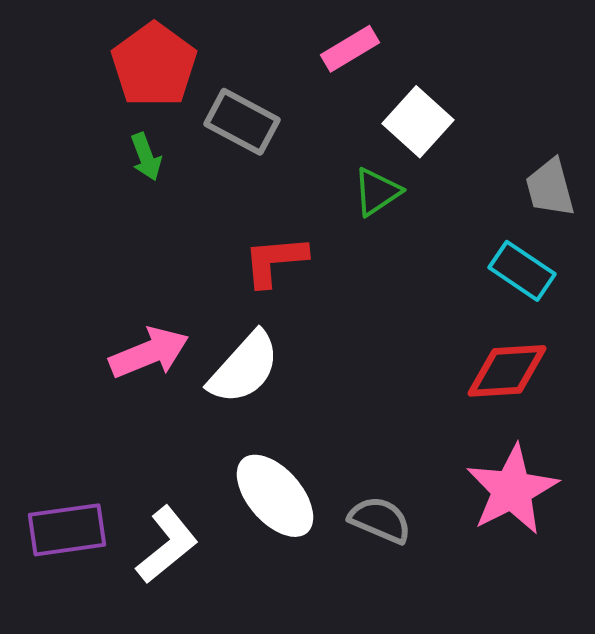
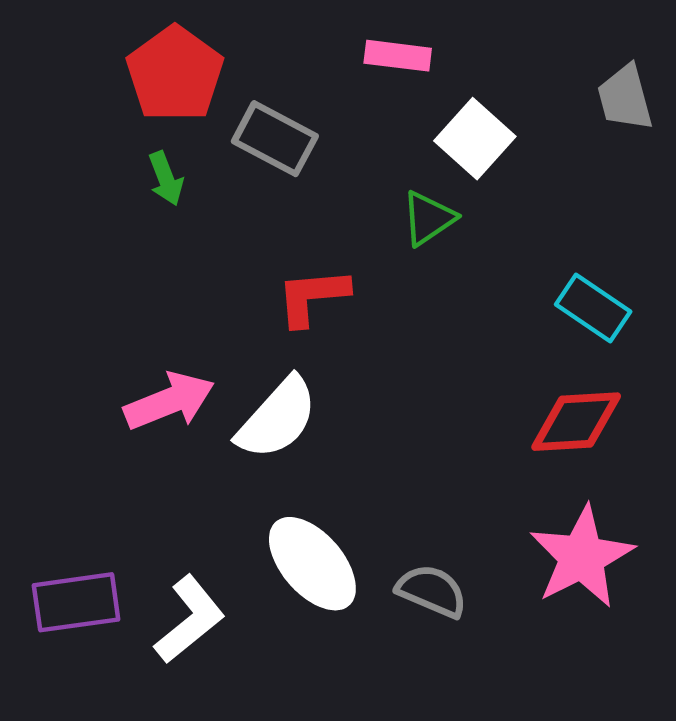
pink rectangle: (350, 49) -> (398, 56), turned 38
gray trapezoid: (550, 188) -> (625, 98), moved

